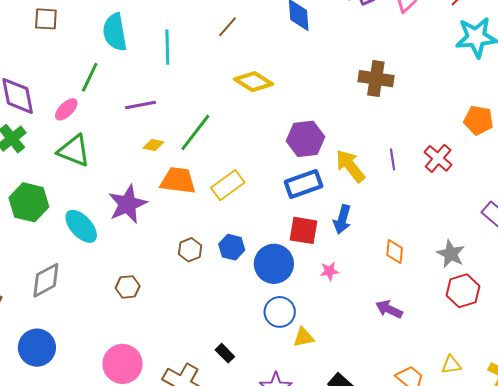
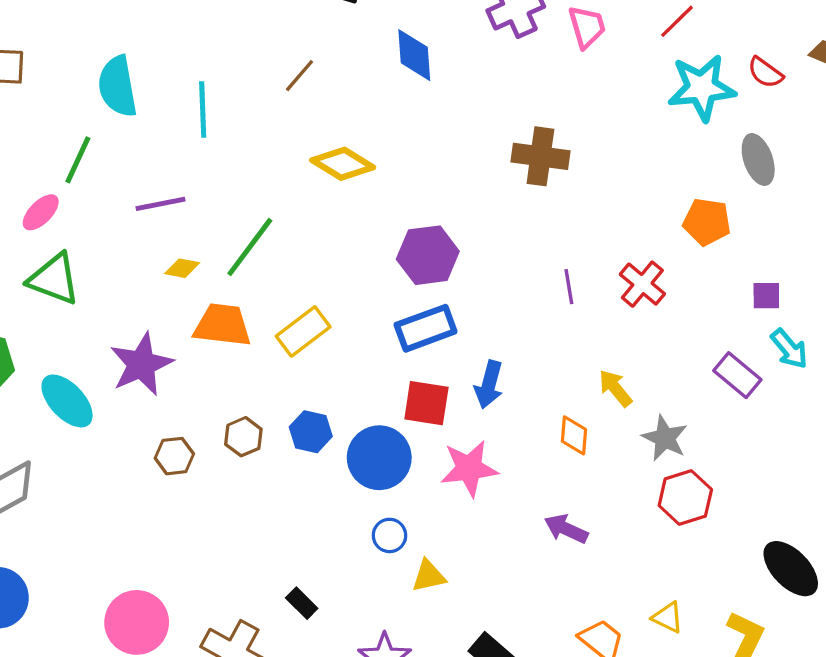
yellow arrow: (350, 166) -> (615, 388), moved, size x0.7
pink star: (329, 271) -> (469, 468), size x1.8
brown hexagon: (128, 287) -> (174, 456), moved
blue circle: (280, 312) -> (389, 535), size x0.7
yellow triangle: (451, 365) -> (668, 617), turned 35

